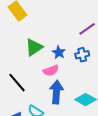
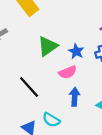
blue arrow: (56, 92) -> (75, 97), size x0.7

